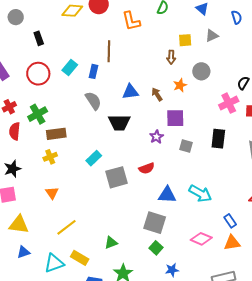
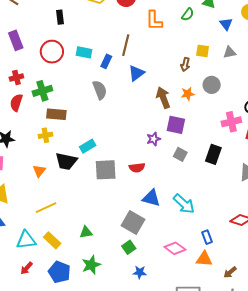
cyan rectangle: (70, 67) -> (84, 52), turned 49
blue triangle: (130, 92) -> (136, 73), moved, turned -42
brown arrow: (157, 94) -> (163, 98), size x1.5
black trapezoid: (119, 122) -> (66, 161), moved

